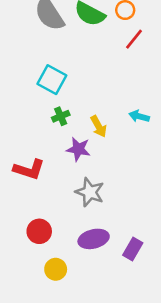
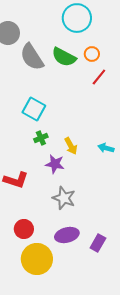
cyan arrow: (139, 116) -> (106, 148), moved
yellow circle: (56, 269) -> (37, 259), size x1.8

